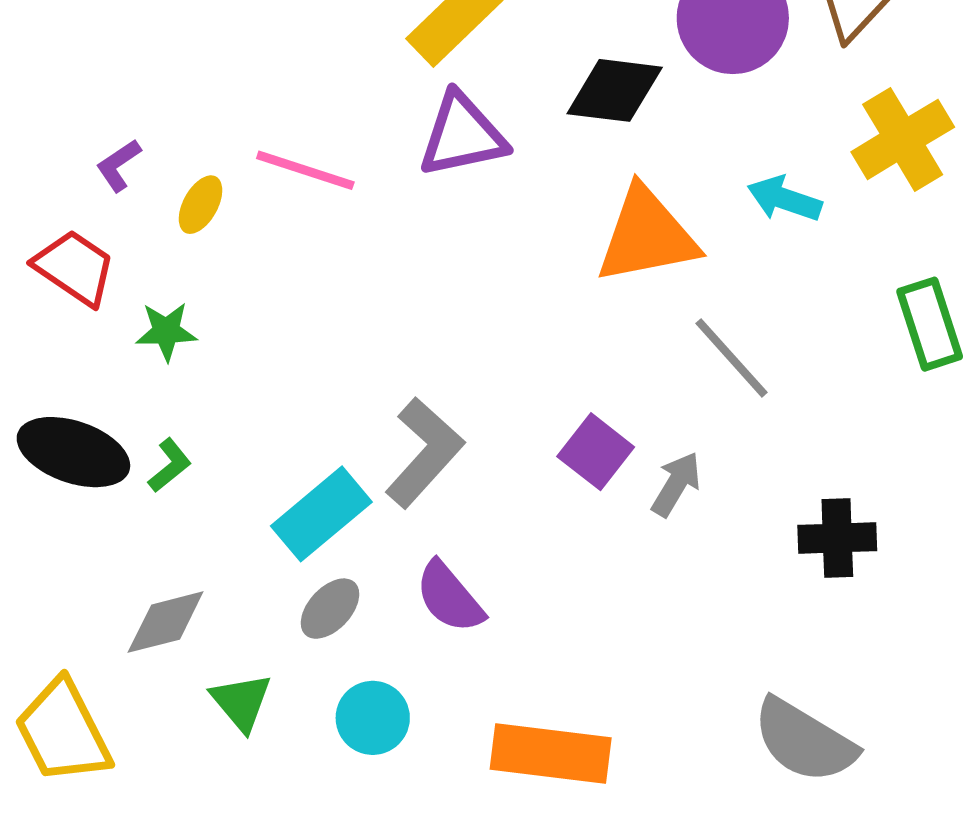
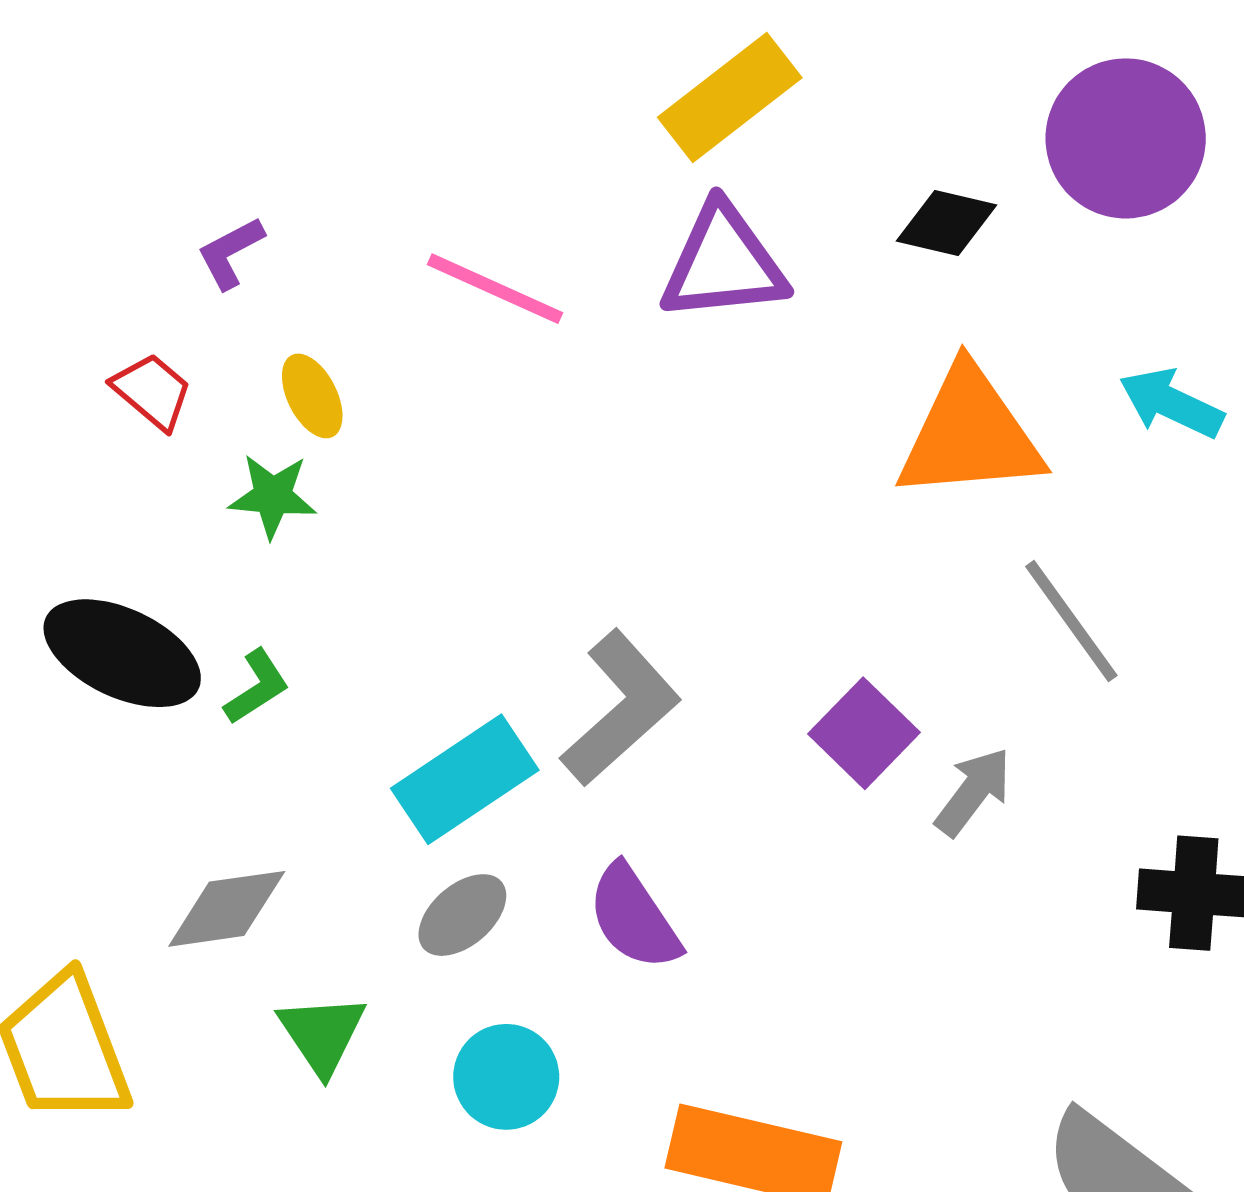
black diamond: (615, 90) -> (947, 223), size x0.7
yellow ellipse: (200, 205) -> (312, 396), moved, turned -62
red trapezoid: (75, 268) -> (152, 391), size x0.7

